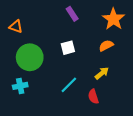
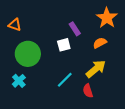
purple rectangle: (72, 14) -> (75, 29), moved
yellow arrow: (102, 73) -> (96, 69), size x1.5
cyan cross: (20, 86) -> (19, 81), turned -32

